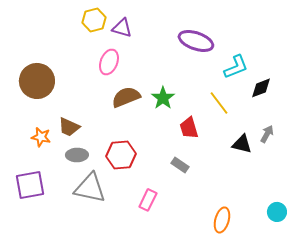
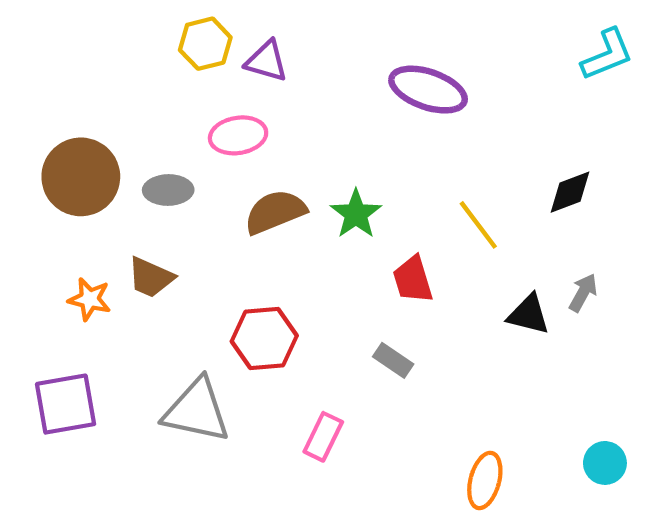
pink ellipse: (109, 62) -> (238, 135), turned 60
cyan L-shape: (236, 67) -> (607, 55), moved
gray ellipse: (77, 155) -> (168, 190), moved

